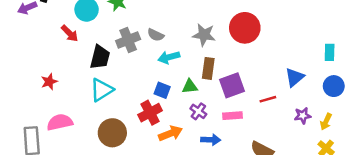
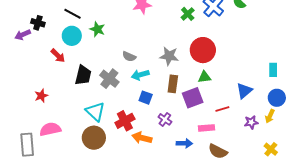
gray cross: (128, 40) -> (109, 79), moved, turned -30
green triangle: (190, 86) -> (204, 77), moved
cyan triangle: (102, 90) -> (95, 112), moved, turned -45
blue square: (162, 90) -> (146, 98), moved
pink rectangle: (232, 116) -> (206, 128), moved
yellow arrow: (326, 122) -> (270, 116), moved
orange arrow: (170, 133) -> (142, 138), turned -144
blue arrow: (211, 140) -> (184, 143), moved

